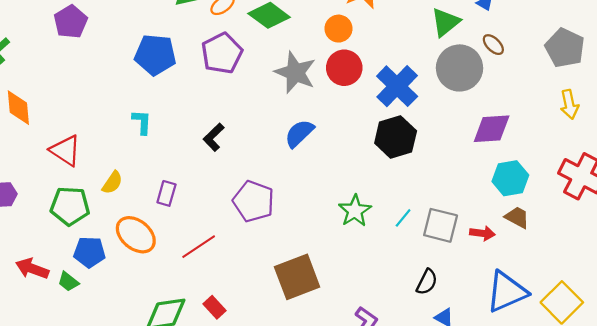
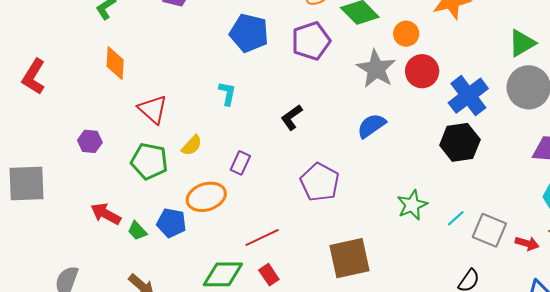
orange circle: (338, 29) -> (406, 34), moved
orange ellipse: (136, 235) -> (206, 197), turned -66
red line: (199, 247) -> (262, 238), moved
blue pentagon: (89, 252) -> (171, 223), moved

